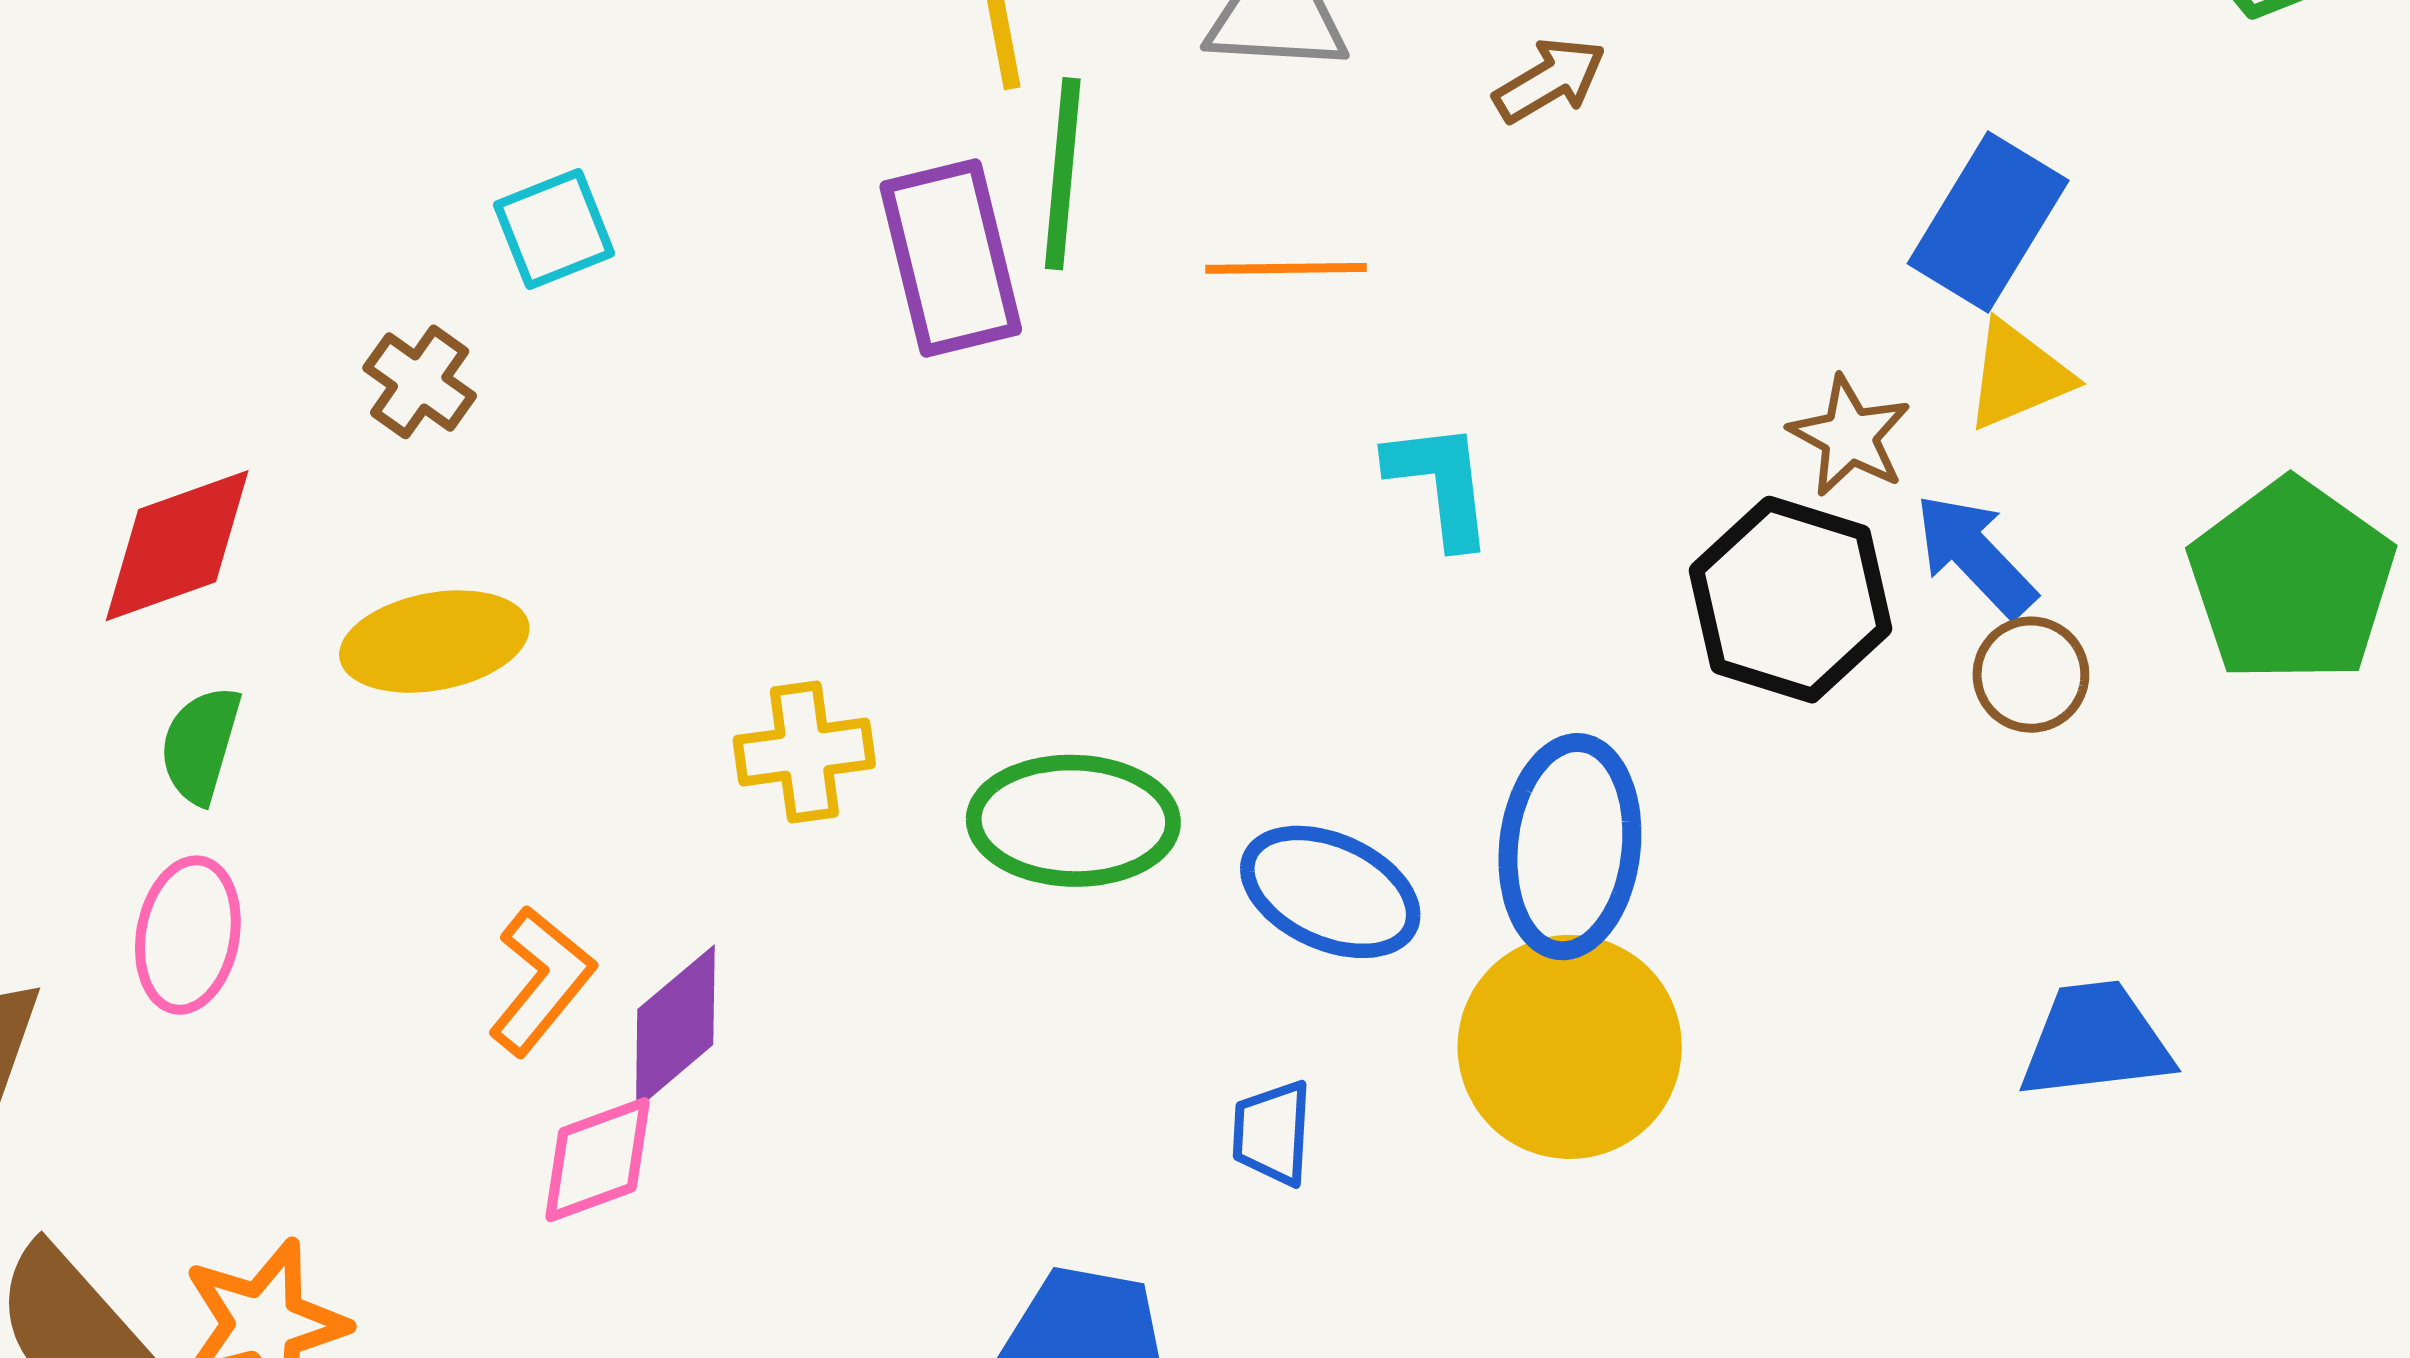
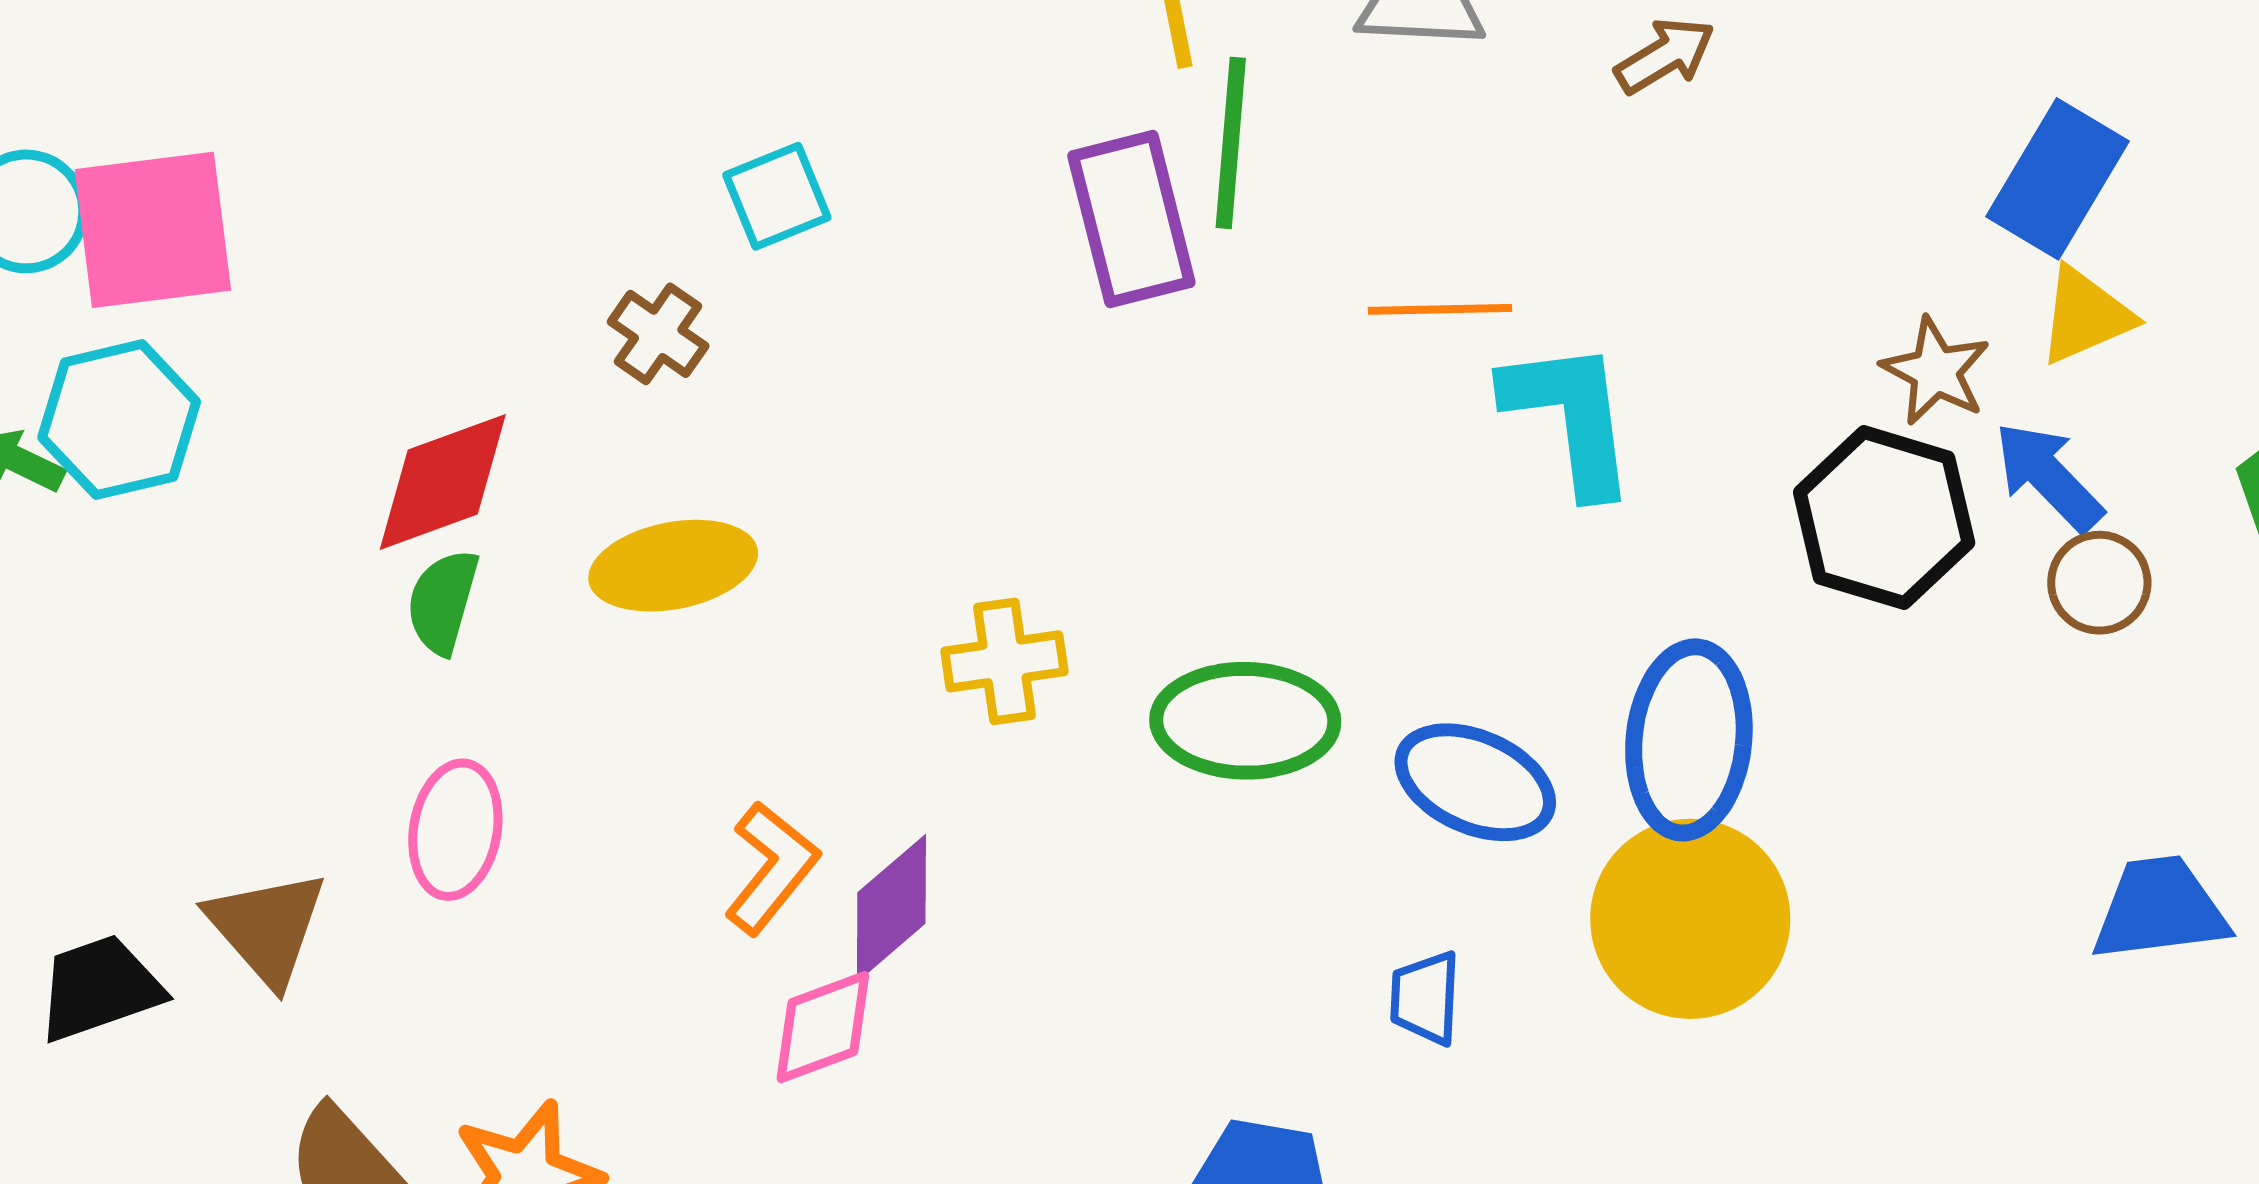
orange line: (1286, 268) -> (1440, 309), moved
cyan L-shape: (1440, 484) -> (1570, 417), size x1.4
green semicircle: (200, 745) -> (443, 602), moved

